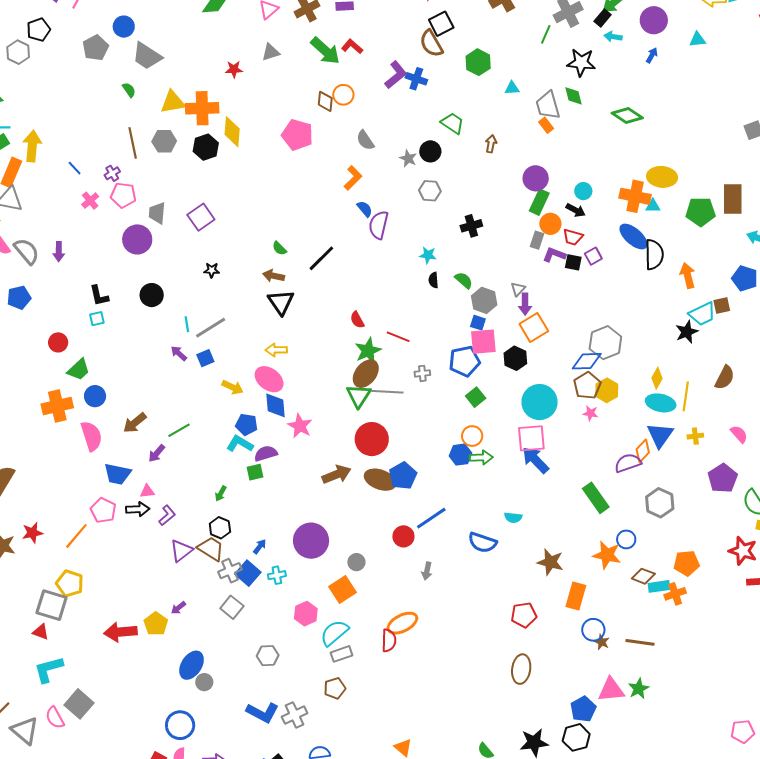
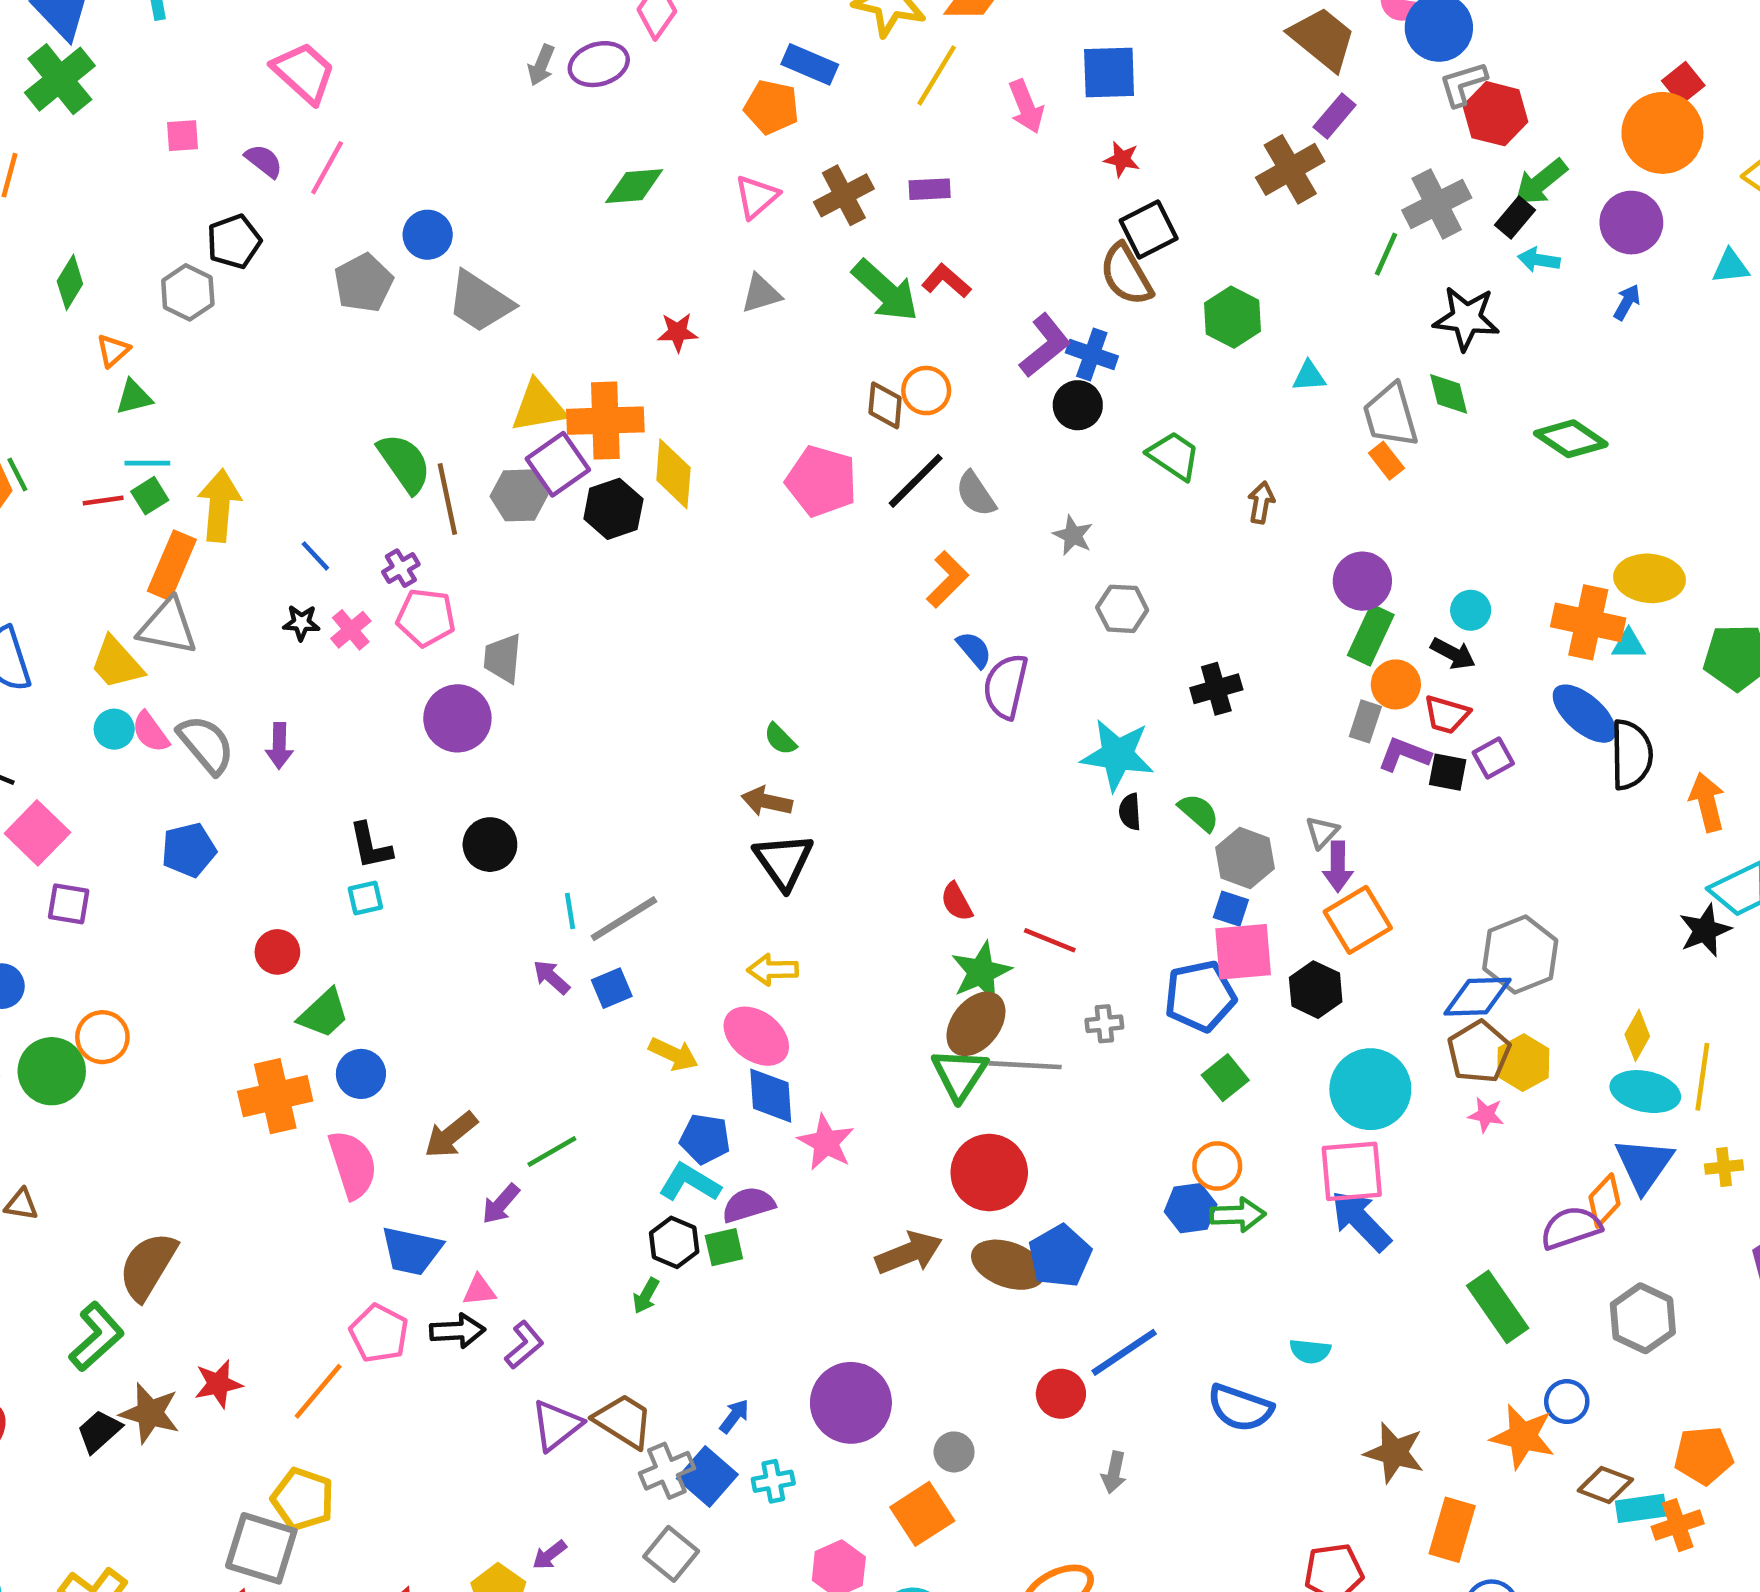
green semicircle: (129, 90) -> (404, 463), moved, size x1.8
black circle: (430, 151) -> (1078, 405), moved
purple square: (201, 217) -> (558, 464), moved
cyan star: (428, 255) -> (1117, 755), size x1.8
black line: (321, 258) -> (916, 481), moved
black star: (212, 270) -> (301, 623), moved
black hexagon: (220, 528) -> (674, 1242), moved

